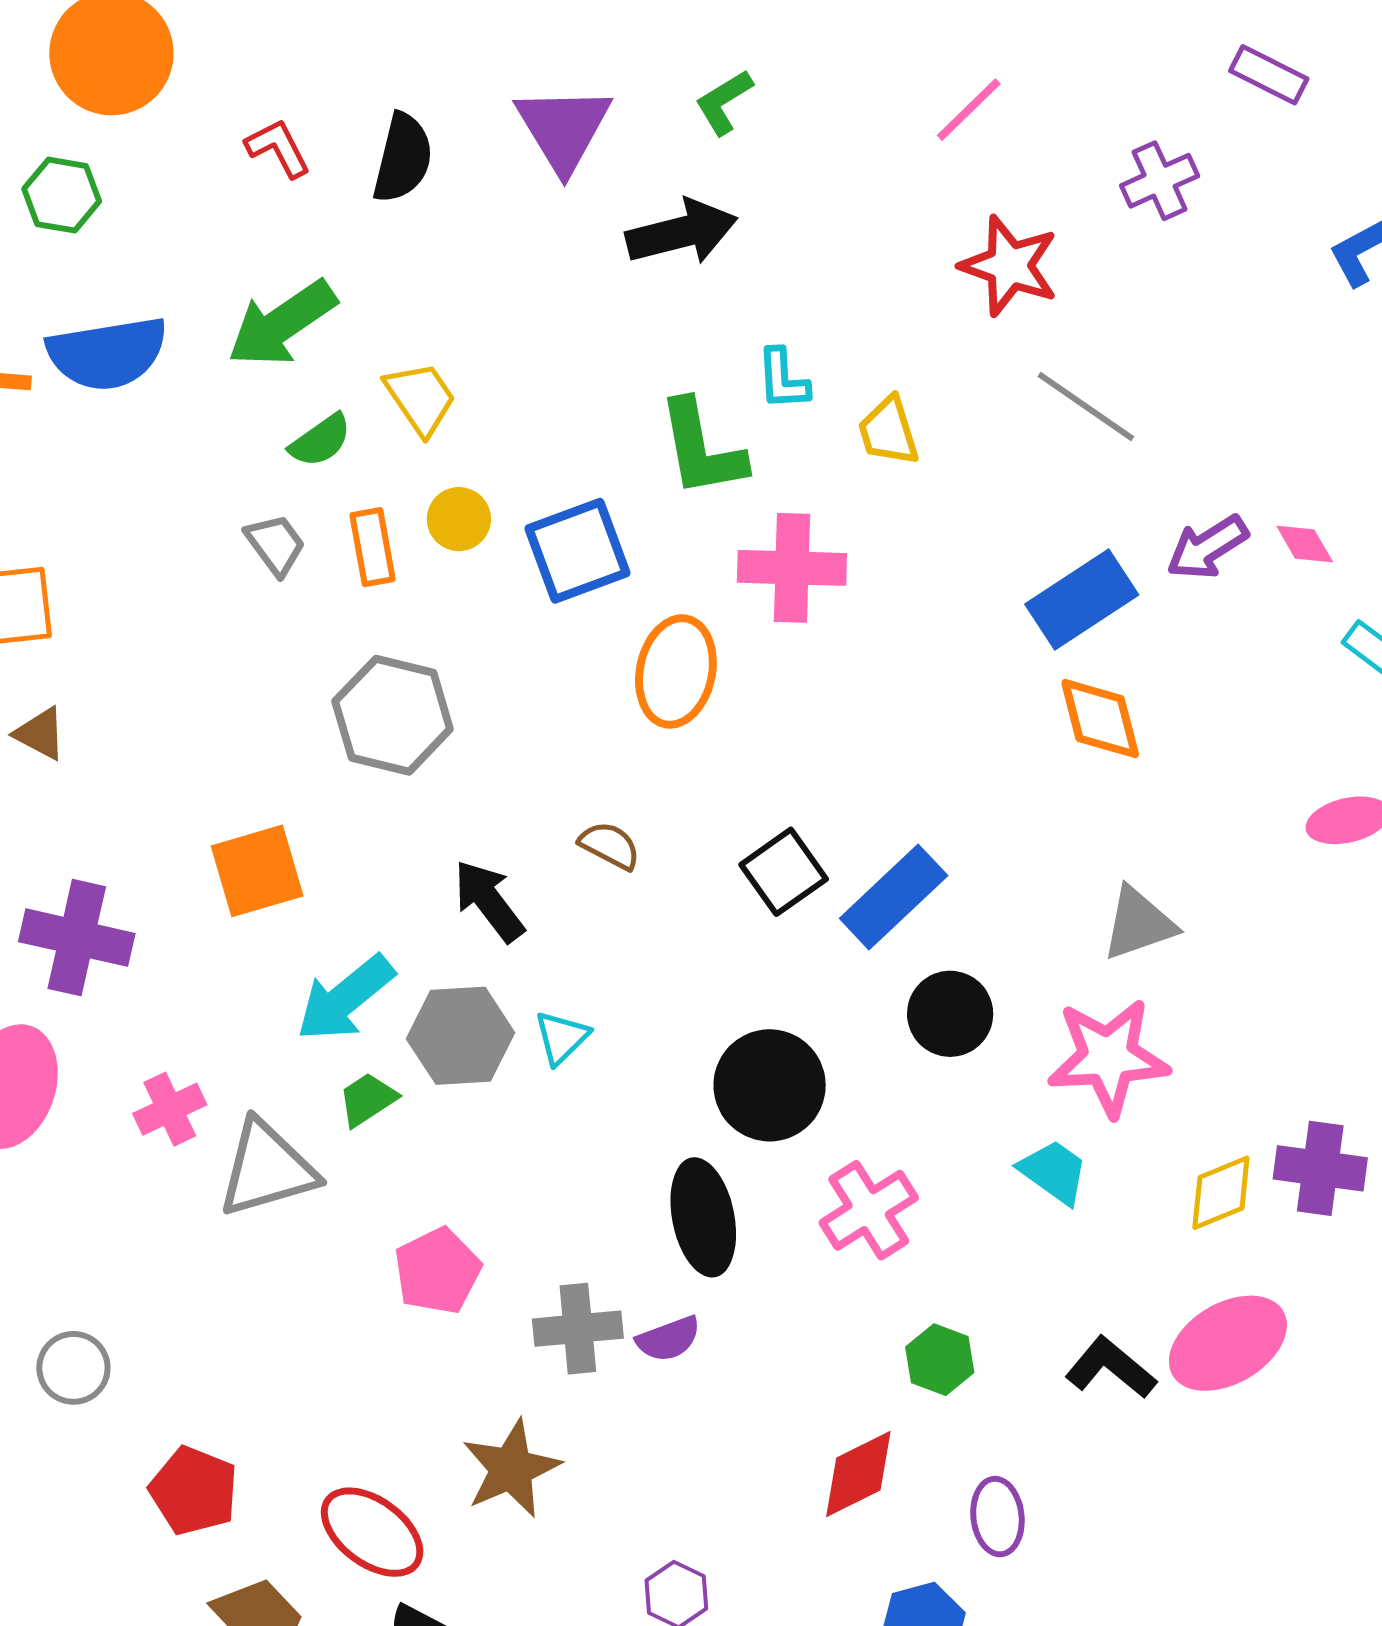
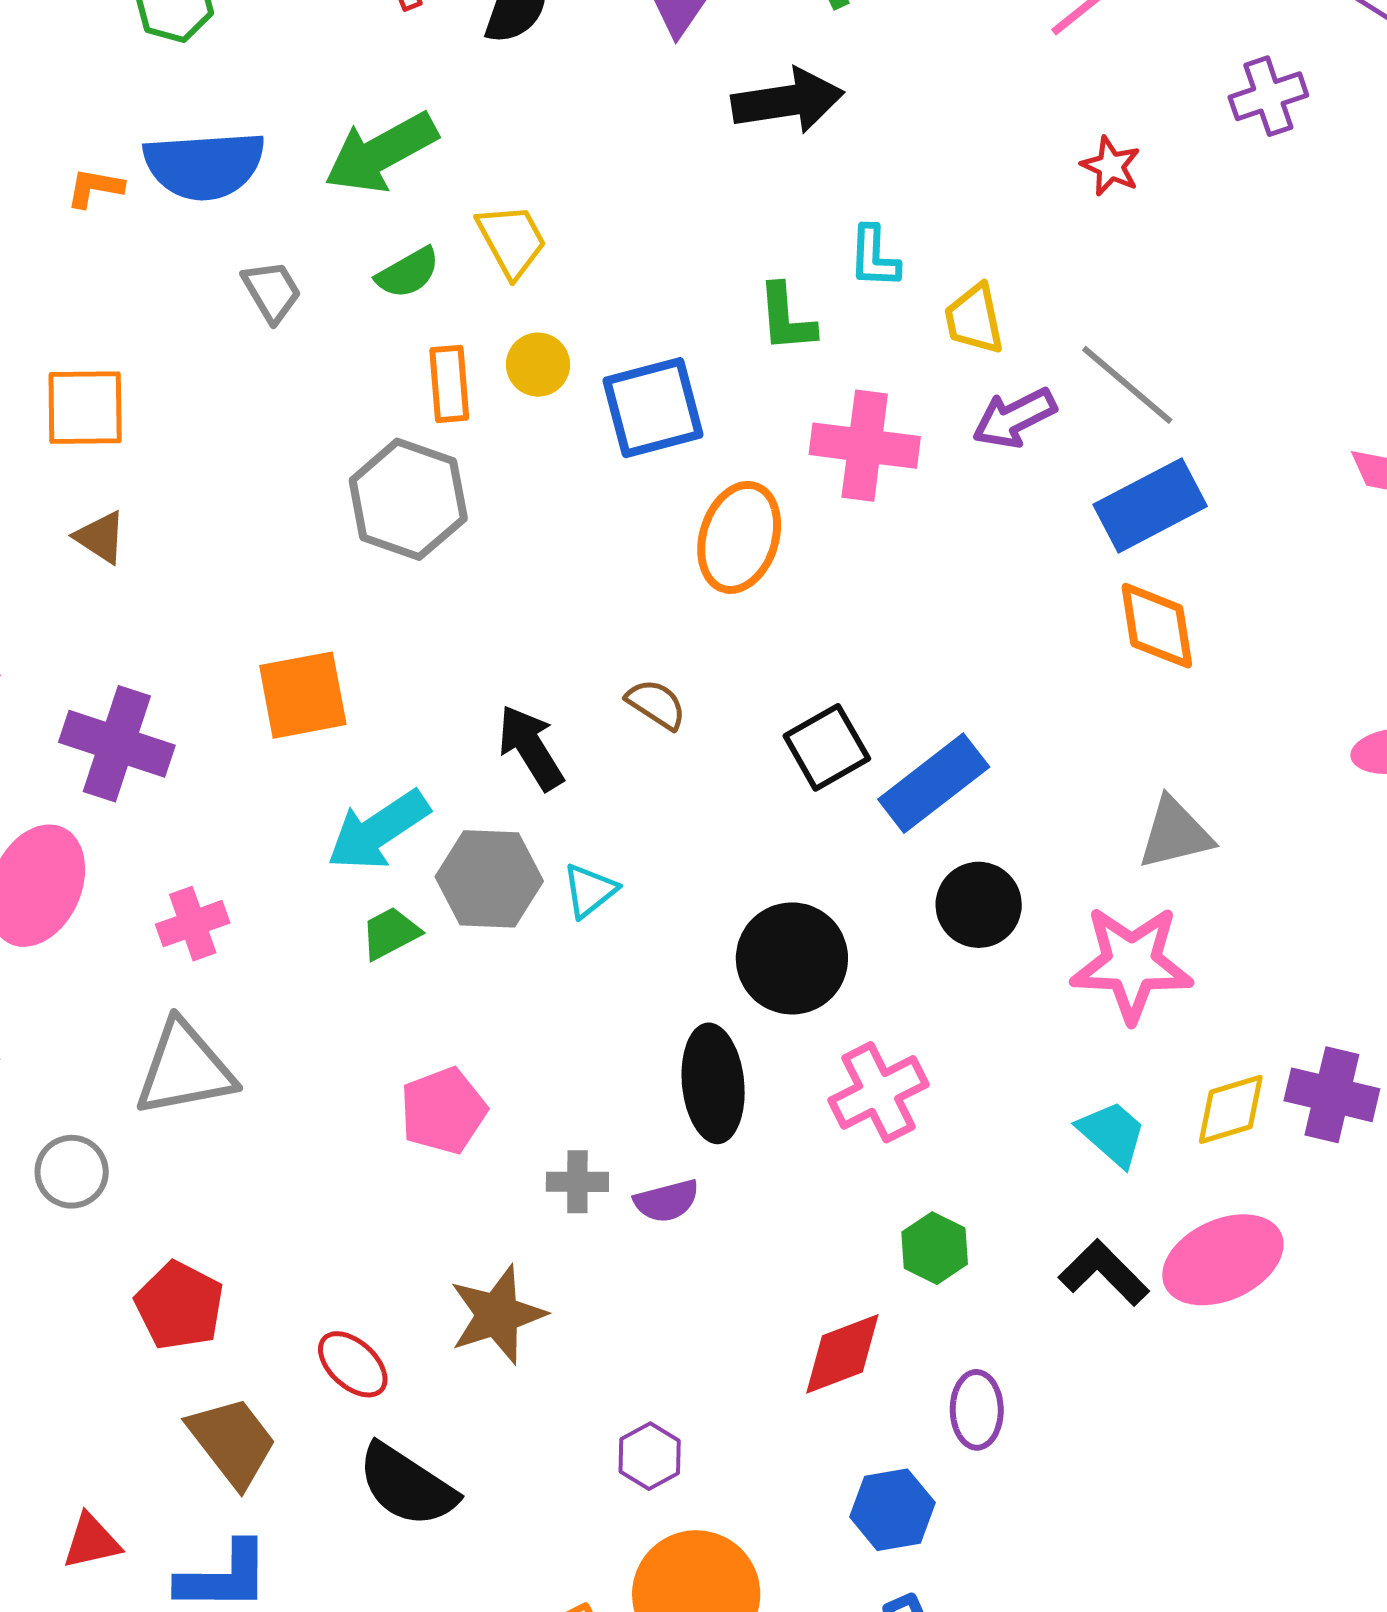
red star: (1009, 266) -> (1111, 166), size x0.6
gray line: (1086, 406) -> (1127, 385), moved
green L-shape: (701, 448) -> (786, 318), size x0.7
gray trapezoid: (275, 544) -> (272, 291), moved
purple arrow: (1207, 547) -> (1014, 418), moved
gray hexagon: (393, 715) -> (408, 499), moved
gray triangle: (267, 1169) -> (185, 1069), moved
cyan trapezoid: (1054, 1172) -> (1112, 1133), moved
gray cross: (578, 1329) -> (577, 1182), size x0.7
red ellipse: (372, 1532) -> (353, 1364), size x0.7

